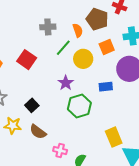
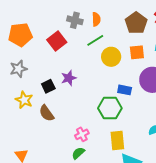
gray cross: (48, 27) -> (75, 20), moved
orange semicircle: (78, 30) -> (96, 19), moved
purple star: (66, 83) -> (69, 78), moved
green hexagon: (79, 106) -> (110, 108), moved
pink cross: (60, 151) -> (82, 134), moved, turned 32

